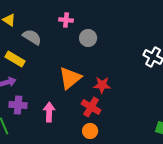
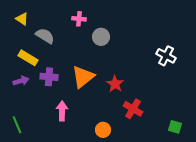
red star: (102, 85) -> (115, 84), turned 30
purple cross: (18, 105) -> (49, 77), moved
red cross: (91, 107) -> (133, 109), moved

